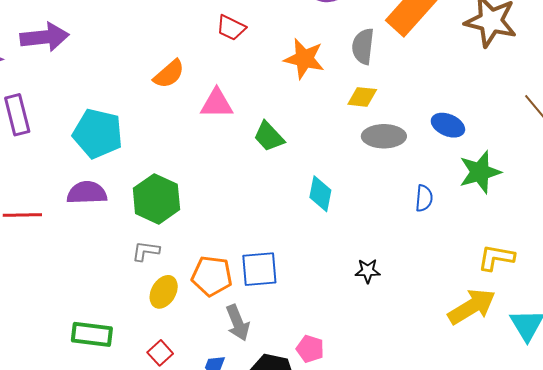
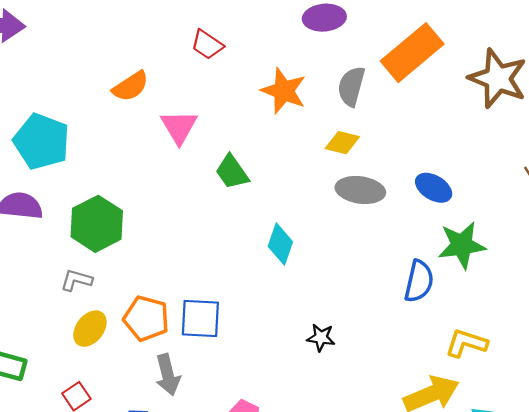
pink triangle: (217, 104) -> (179, 127), turned 51
blue semicircle: (424, 198) -> (419, 281), moved, size x1.4

